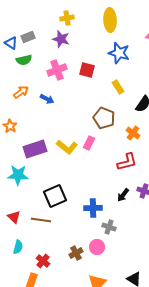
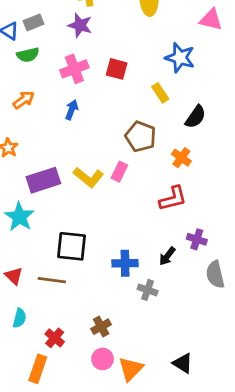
blue star: (119, 53) -> (180, 58), moved
blue arrow: (47, 99) -> (72, 110), moved, turned -96
cyan star: (18, 175) -> (19, 217), turned 30
black arrow: (123, 195) -> (167, 256), moved
black square: (55, 196) -> (72, 246), turned 30
pink circle: (97, 247) -> (103, 359), moved

